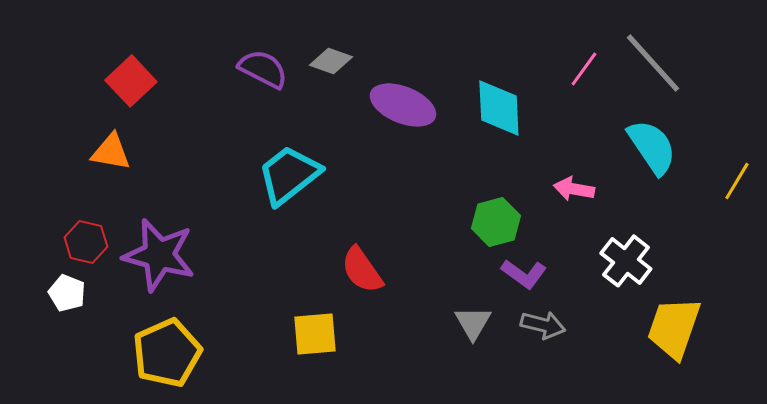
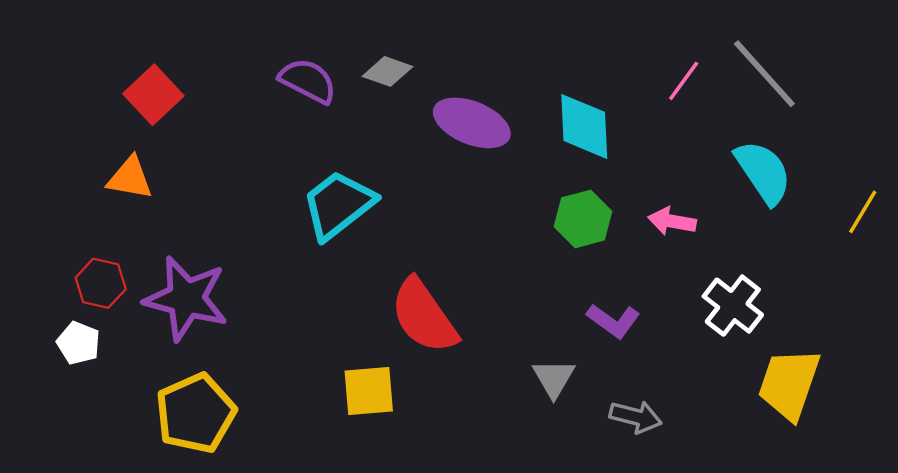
green hexagon: (496, 222) -> (583, 219), moved
red semicircle: (362, 270) -> (424, 316), size x1.4
gray arrow: (543, 325) -> (636, 417), moved

